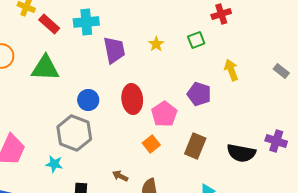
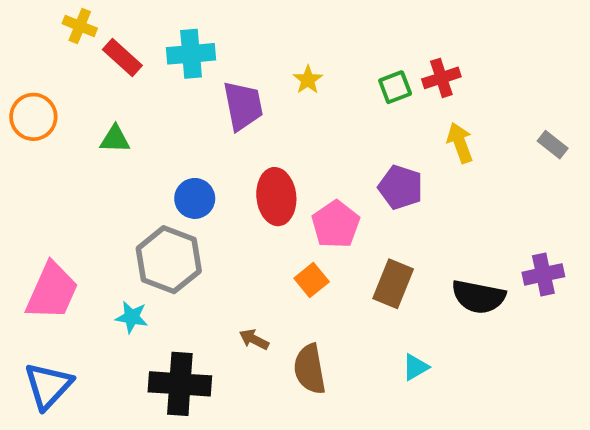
red cross: (221, 14) -> (441, 78), moved
yellow star: (156, 44) -> (308, 80), moved
green triangle: (45, 68) -> (115, 139), size x0.6
purple cross: (276, 141) -> (543, 274), turned -30

